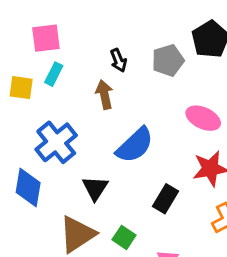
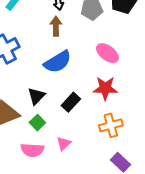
brown arrow: (104, 95) -> (56, 26), moved
black triangle: (95, 188) -> (36, 96), moved

